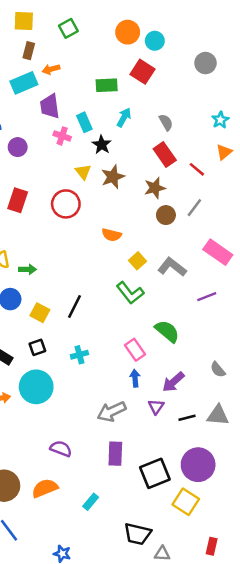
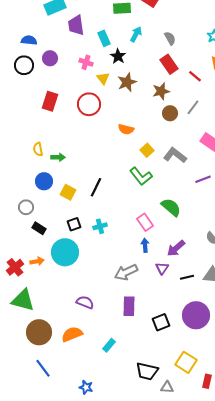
pink cross: (62, 136) -> (86, 62), moved
black square: (37, 347) -> (74, 224), moved
black square: (155, 473) -> (161, 322), size x0.7
yellow square: (186, 502) -> (186, 362), moved

